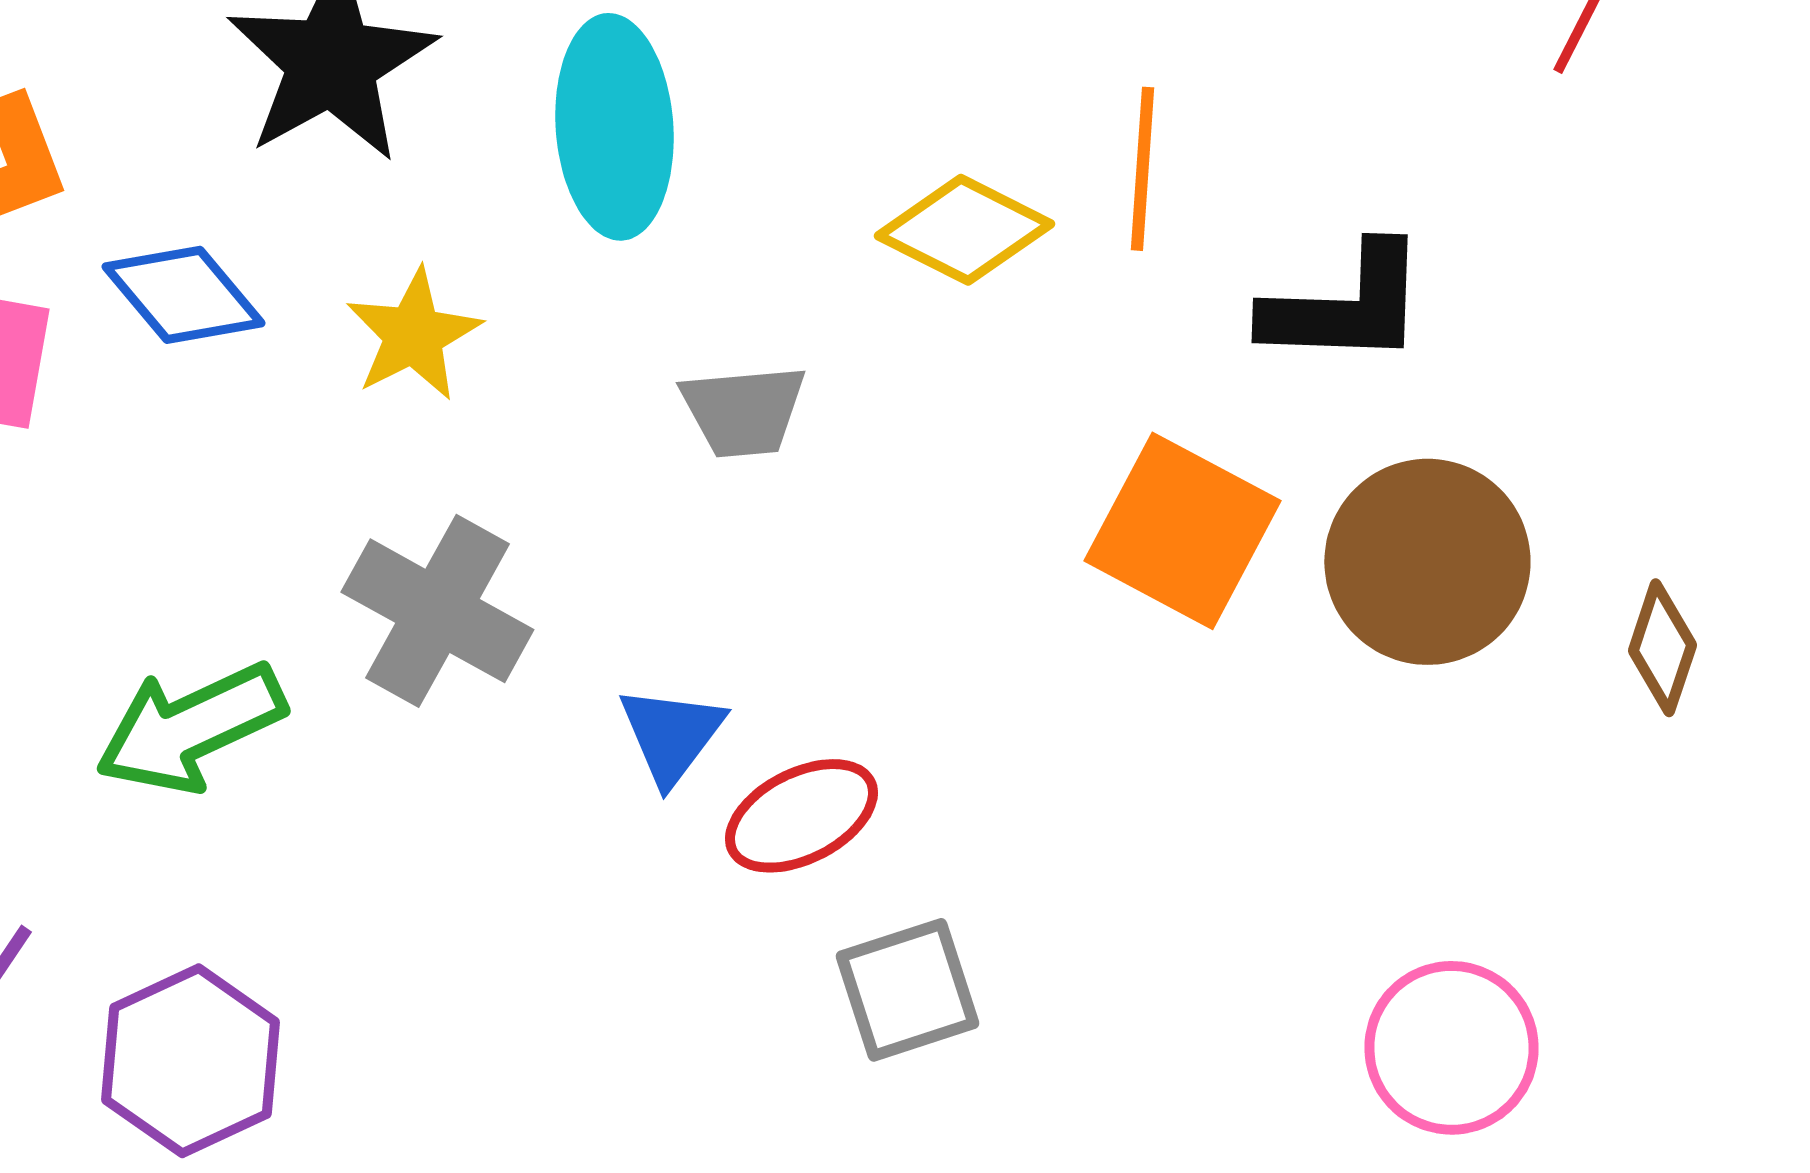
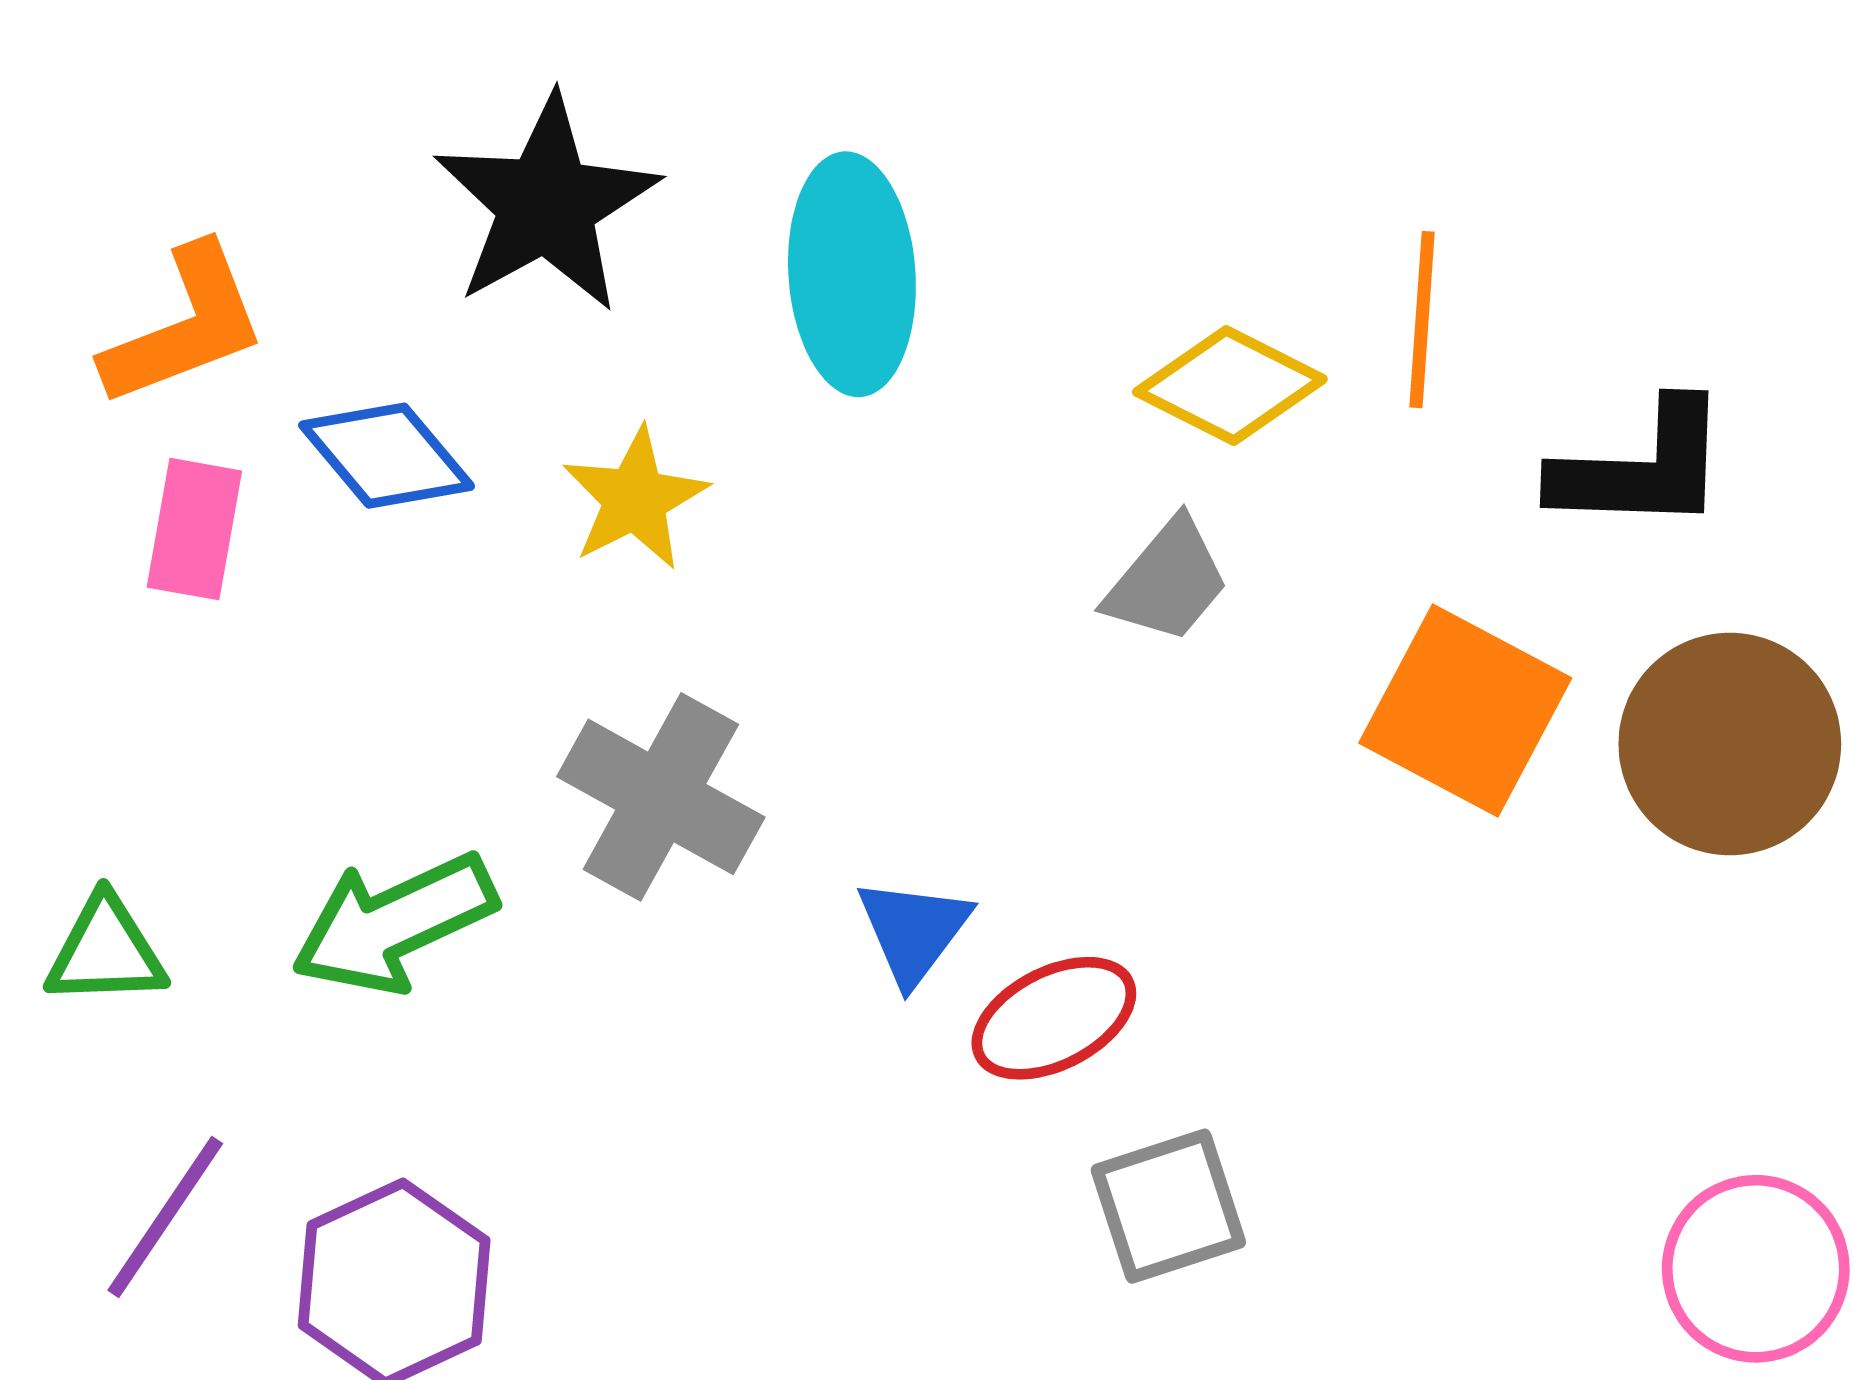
gray trapezoid: (743, 411) -> (1167, 581), moved, turned -45

